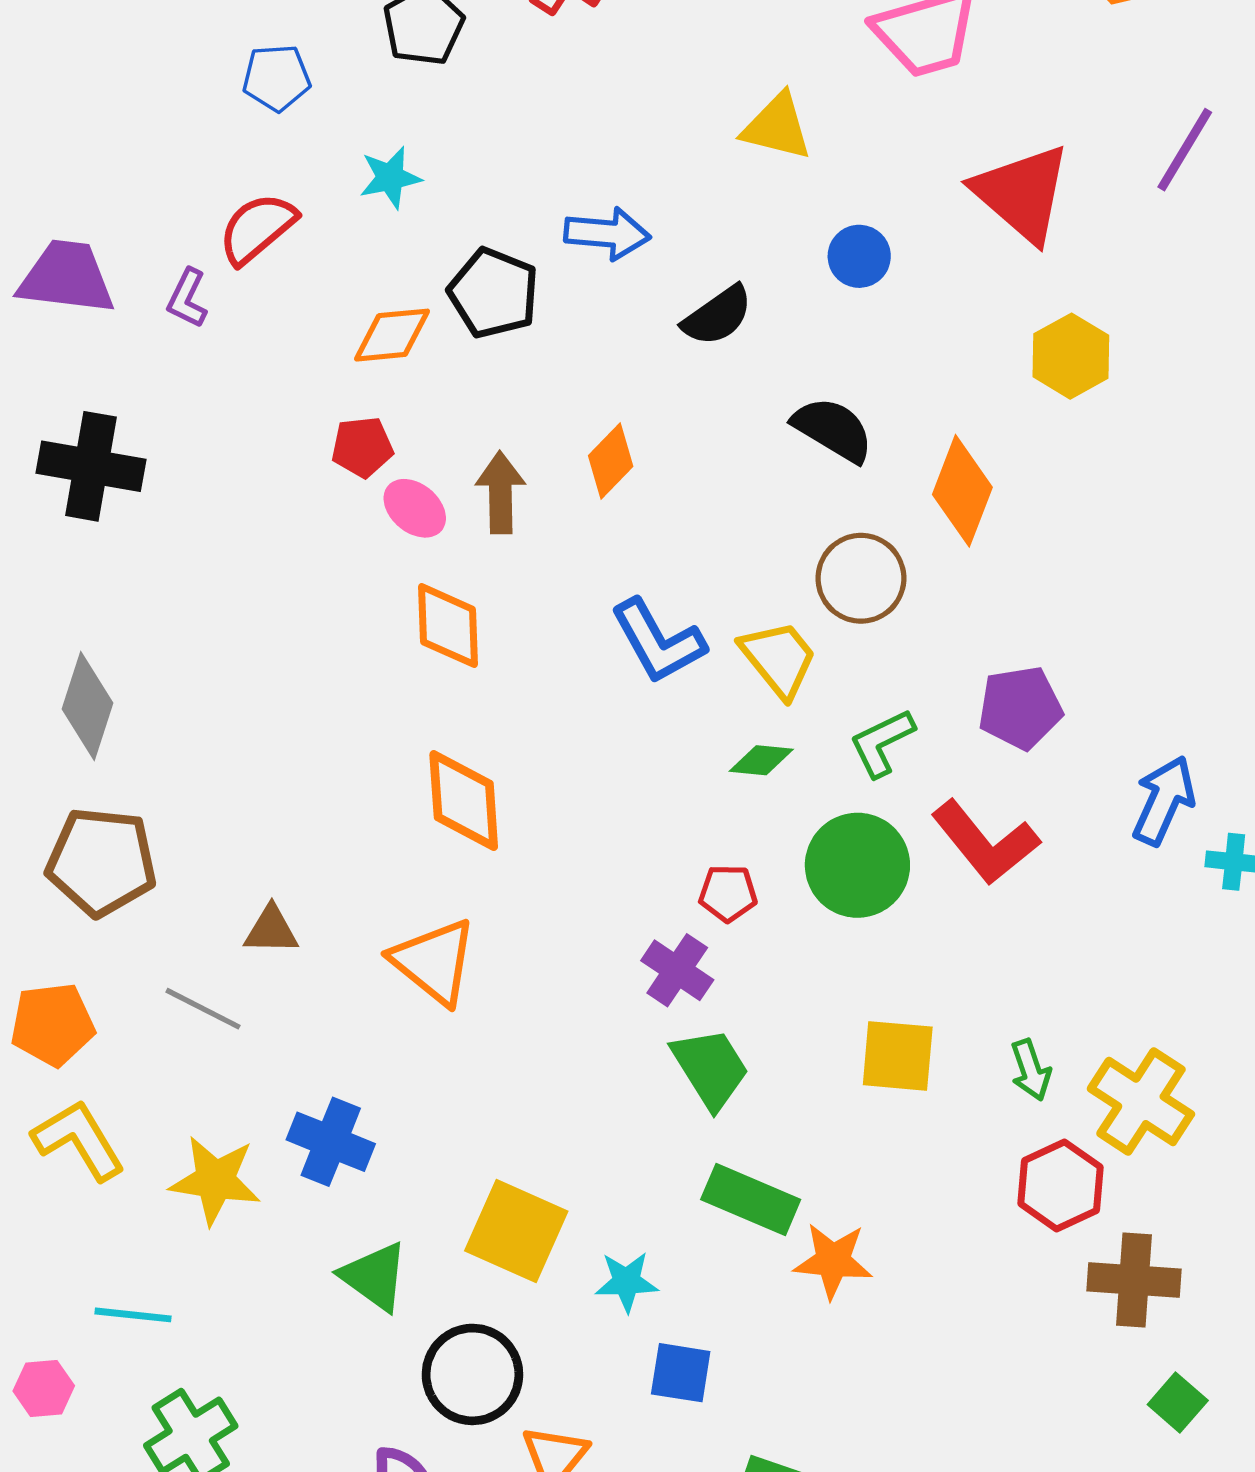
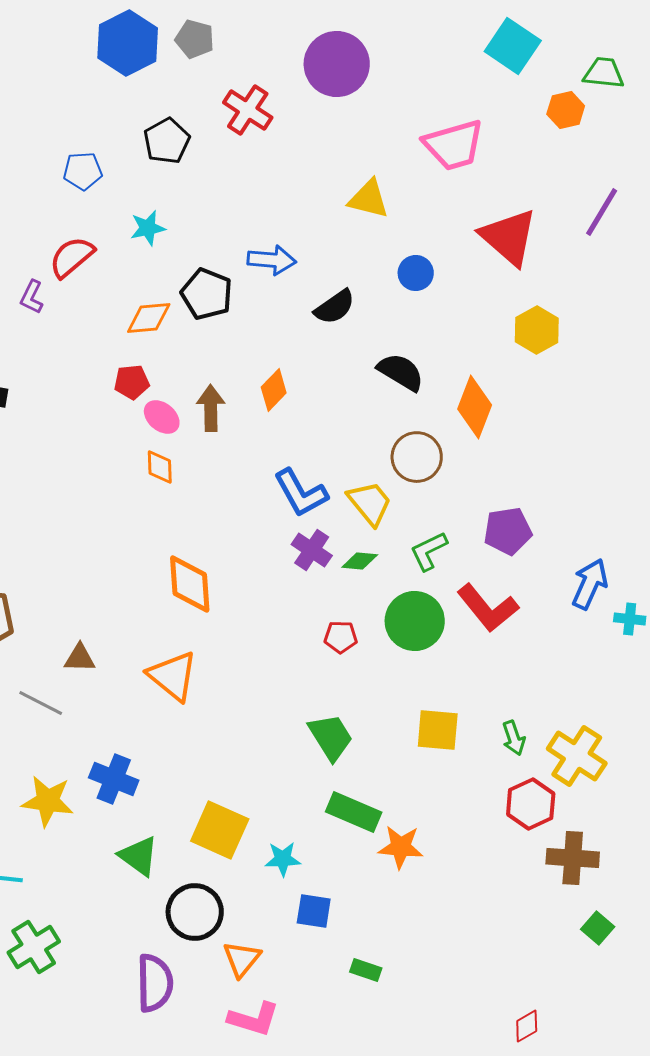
orange diamond: (448, 626) -> (160, 467), moved, size x0.7
purple cross: (677, 970) -> (312, 550), moved

